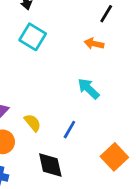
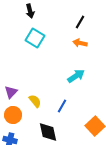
black line: (106, 14) -> (80, 22), moved
cyan arrow: (89, 89) -> (76, 76), turned 102

